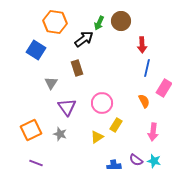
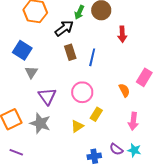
blue square: (36, 50) -> (22, 50), moved
brown rectangle: (77, 68) -> (70, 52), moved
blue line: (147, 68) -> (92, 57), moved
gray star: (60, 134) -> (40, 123), size x1.5

